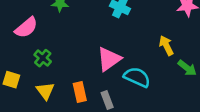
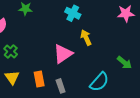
yellow arrow: (166, 46) -> (86, 38), moved
cyan semicircle: (137, 77) -> (99, 82), moved, turned 105

